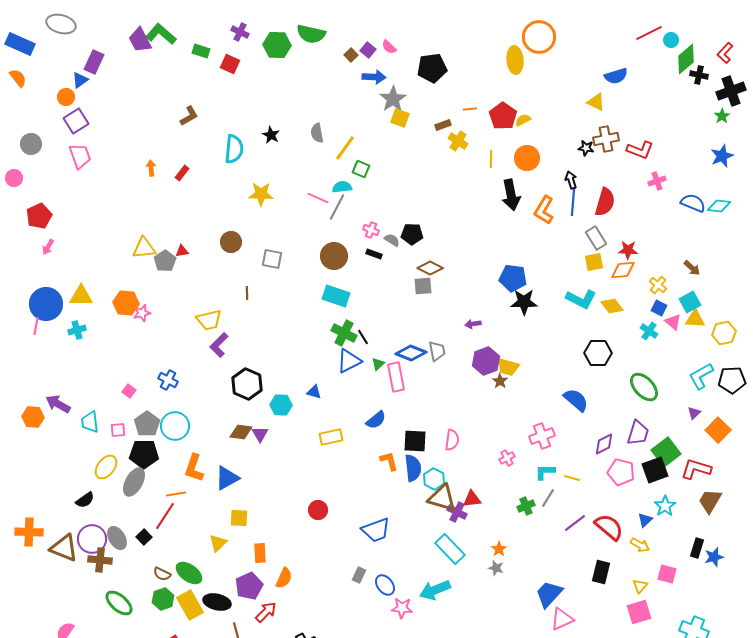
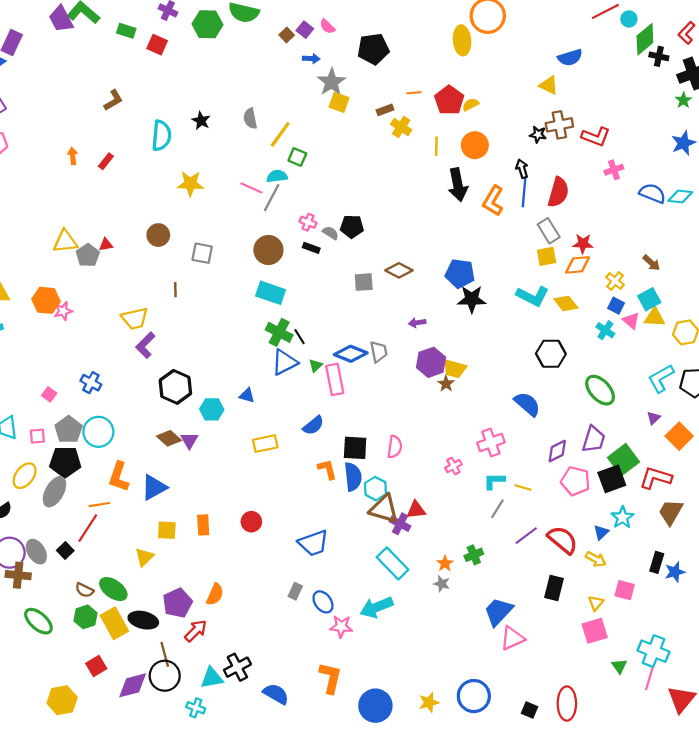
blue arrow: (374, 77) -> (311, 59), size x0.7
brown diamond: (430, 268) -> (399, 270), moved
brown diamond: (241, 432) -> (169, 438), turned 35
green cross: (526, 506) -> (474, 555), moved
orange rectangle: (260, 553) -> (203, 525), moved

